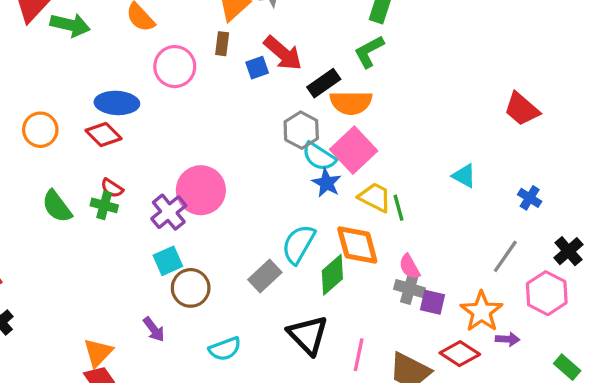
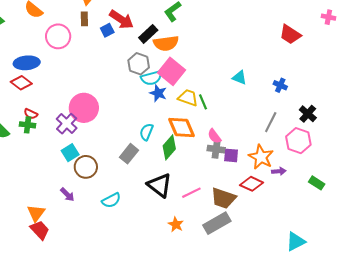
red trapezoid: (522, 109) -> (290, 34), moved
cyan semicircle: (319, 156) -> (151, 78), turned -40
cyan semicircle: (298, 244) -> (146, 132), size x0.7
pink line: (359, 355) -> (191, 193), turned 60

